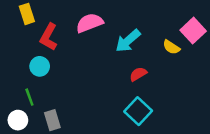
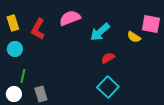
yellow rectangle: (27, 14) -> (13, 23), moved
pink square: (193, 31) -> (151, 24), turned -36
cyan circle: (40, 66) -> (15, 49), moved
green line: (29, 97) -> (23, 76), turned 32

